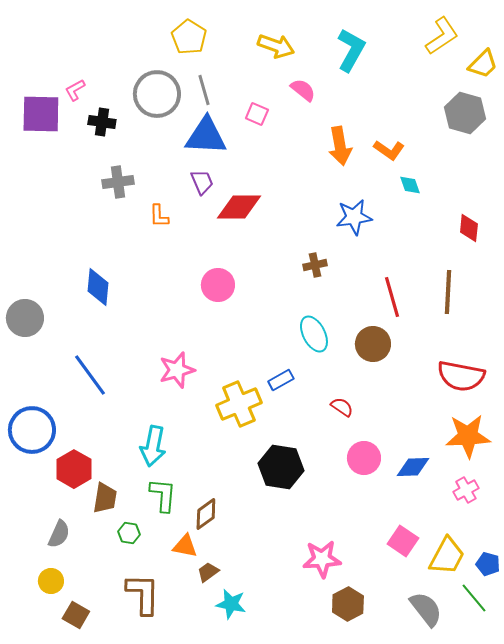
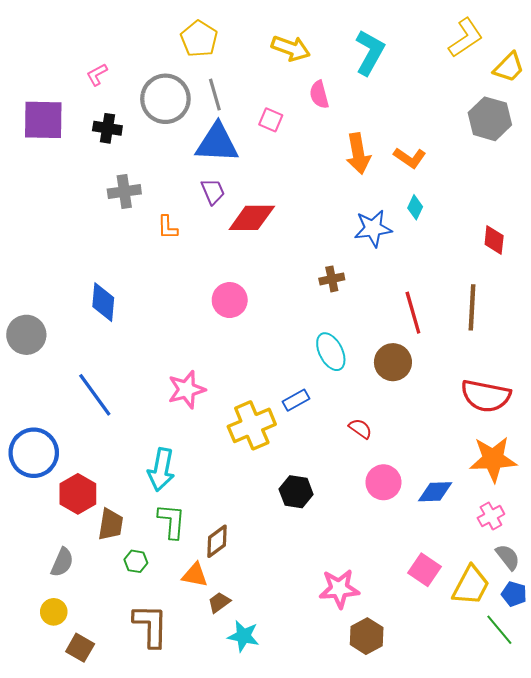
pink L-shape: (75, 90) -> (97, 75), moved
pink semicircle: (303, 90) -> (319, 95), turned -144
cyan diamond: (410, 185) -> (415, 207), moved, turned 45
black hexagon: (281, 467) -> (296, 492), size x0.7
gray semicircle: (426, 609) -> (508, 557), moved, size x0.7

